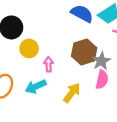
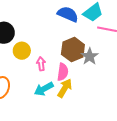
pink semicircle: (102, 80) -> (63, 72), moved
cyan arrow: (36, 86) -> (44, 89), moved

